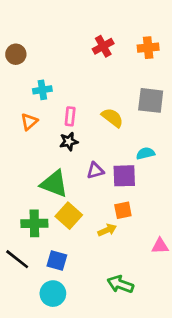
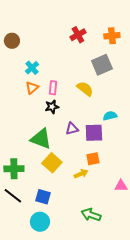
cyan cross: (42, 90) -> (32, 68), turned -32
gray square: (151, 100) -> (102, 65), moved, turned -30
orange triangle: (29, 122) -> (32, 88), moved
green cross: (34, 223) -> (14, 169), moved

